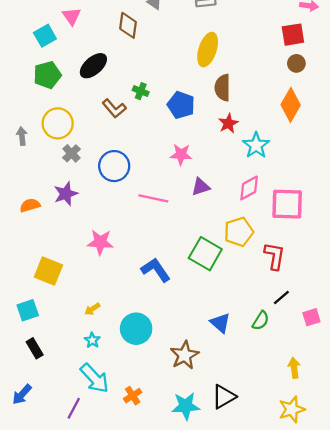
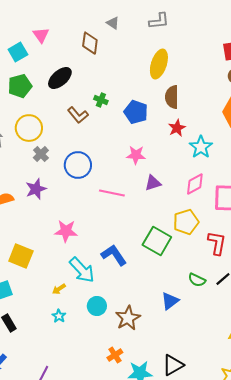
green semicircle: (261, 321) -> (197, 280), moved, turned 84
blue triangle: (220, 323) -> (170, 301), turned 42
cyan circle: (136, 329) -> (97, 306), size x0.7
brown star: (185, 355) -> (128, 318), moved
cyan arrow: (95, 378) -> (82, 270), moved
orange cross: (133, 396) -> (115, 355), moved

